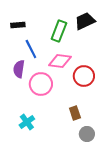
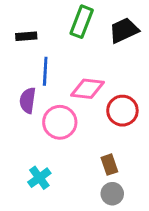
green rectangle: (59, 31) -> (82, 22), moved
blue line: (31, 49) -> (45, 71), turned 30
gray circle: (87, 134) -> (112, 194), moved

